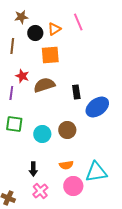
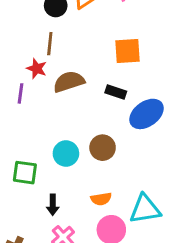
brown line: (12, 46) -> (50, 44), moved
orange square: (50, 55) -> (127, 51), moved
black rectangle: (76, 92) -> (116, 92), turned -64
green square: (14, 124) -> (25, 173), moved

